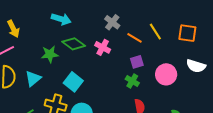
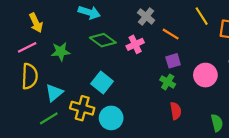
yellow line: (155, 32) -> (202, 16), moved
pink cross: (103, 47) -> (135, 44), turned 35
green star: (50, 54) -> (61, 52), moved
cyan triangle: (33, 78) -> (54, 93), moved

